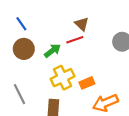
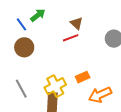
green arrow: (52, 51) -> (38, 15), moved
yellow cross: (63, 78) -> (55, 86), moved

